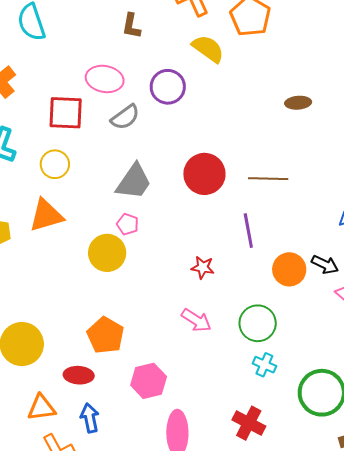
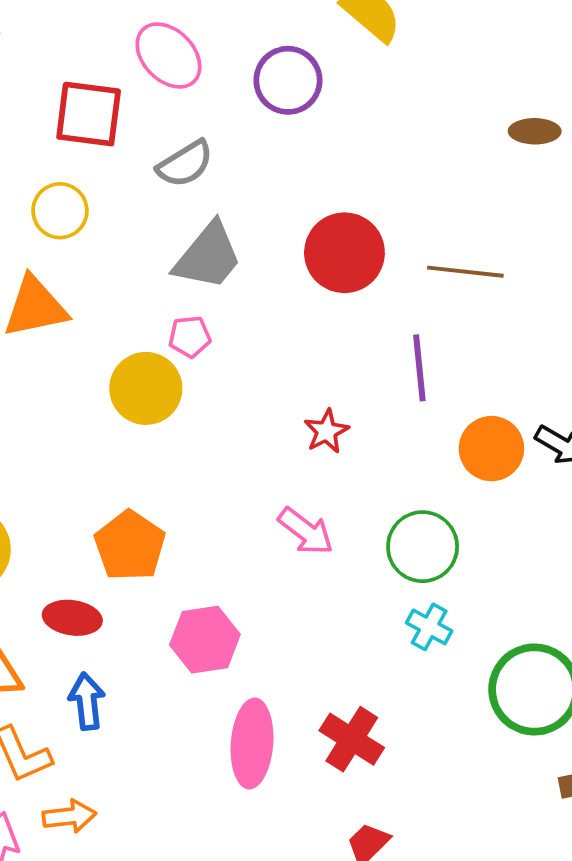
pink ellipse: (105, 79) -> (168, 55), turned 30
gray semicircle: (125, 117) -> (185, 164), moved
pink pentagon: (128, 224) -> (190, 337), turned -30
red star: (203, 267) -> (326, 431), turned 30
red cross: (249, 423) -> (352, 739), moved

